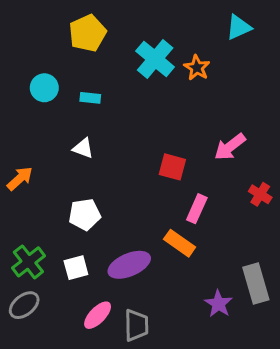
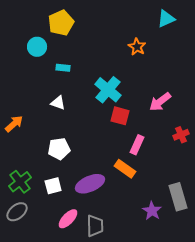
cyan cross: (155, 59) -> (108, 90), moved
cyan circle: (44, 88) -> (37, 47), moved
red cross: (260, 194) -> (181, 135), turned 35

